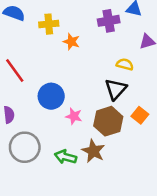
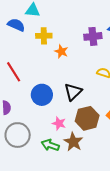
black triangle: (116, 89) -> (73, 92), moved
pink star: (74, 116) -> (59, 123), moved

